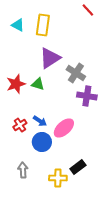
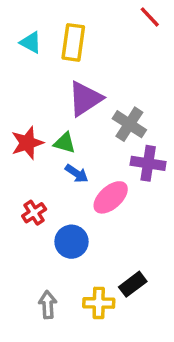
blue arrow: (40, 121) -> (77, 174), moved
pink ellipse: (64, 128) -> (111, 197), moved
gray arrow: (23, 170) -> (48, 305), moved

